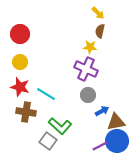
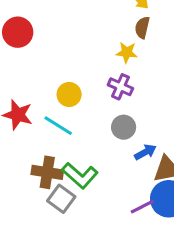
yellow circle: (20, 62) -> (69, 94), moved
purple cross: (86, 69) -> (120, 87), size x0.7
brown cross: (26, 112) -> (47, 172), moved

